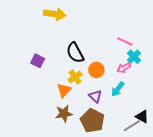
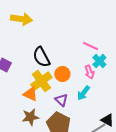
pink arrow: (124, 68) -> (89, 72), turned -80
yellow cross: (75, 77) -> (41, 81), size x1.5
orange triangle: (64, 90) -> (30, 94), turned -49

